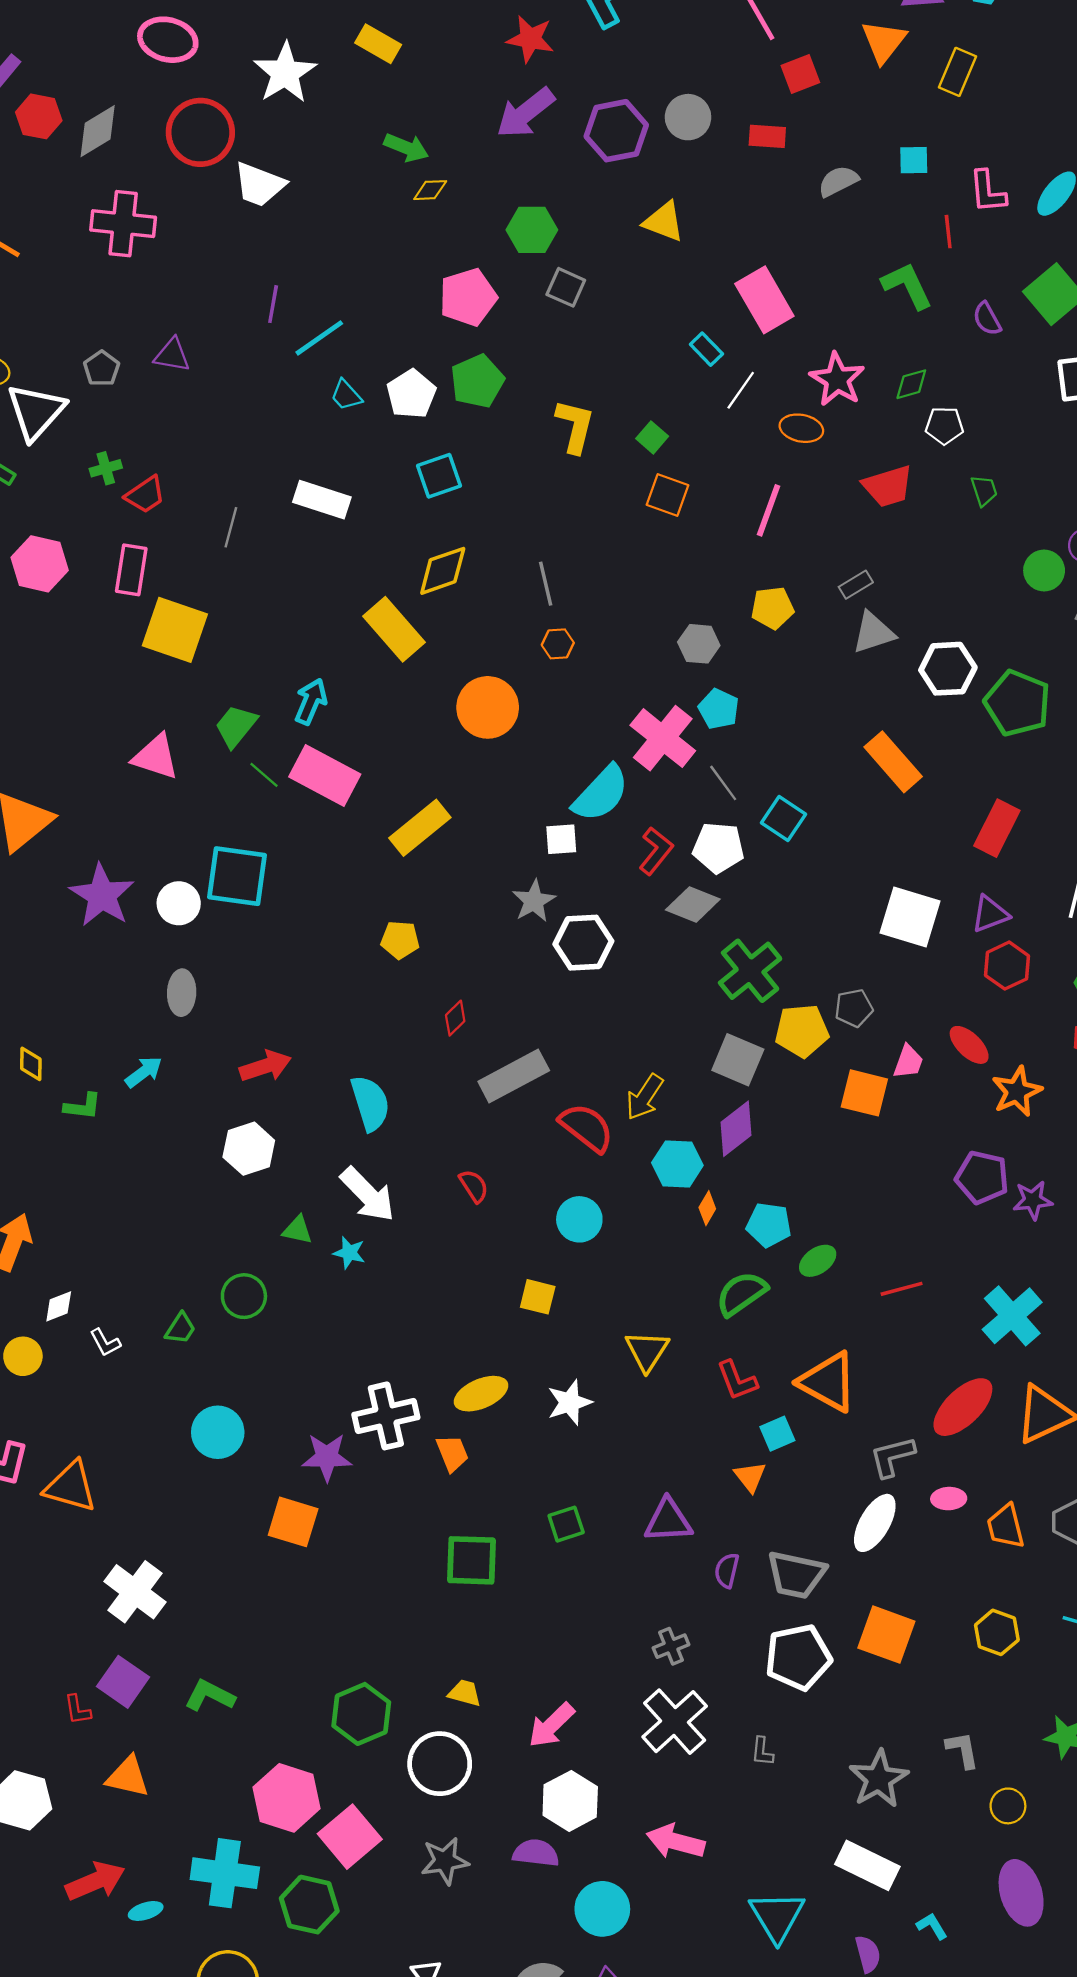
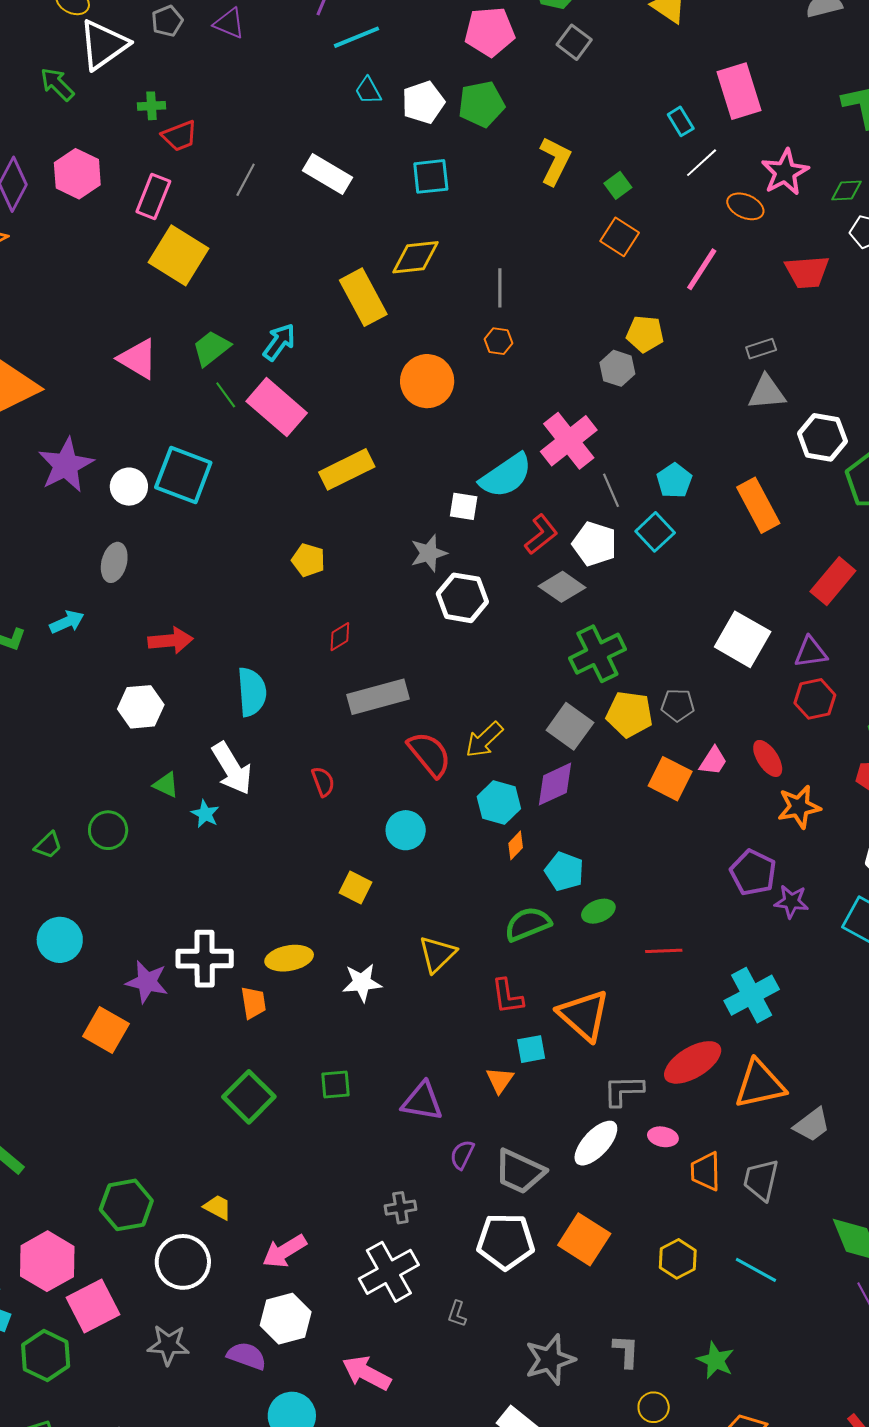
yellow pentagon: (772, 608) -> (645, 334), moved
cyan pentagon: (719, 709) -> (674, 481), moved
green square: (471, 1560) -> (249, 1097), turned 30

